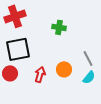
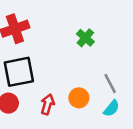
green cross: (59, 27) -> (85, 38), moved, turned 32

